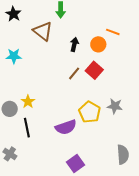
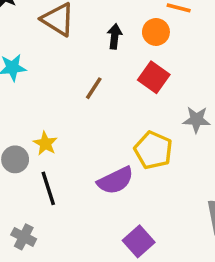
brown line: (74, 73) -> (94, 88), moved
gray star: (115, 106) -> (196, 120), moved

